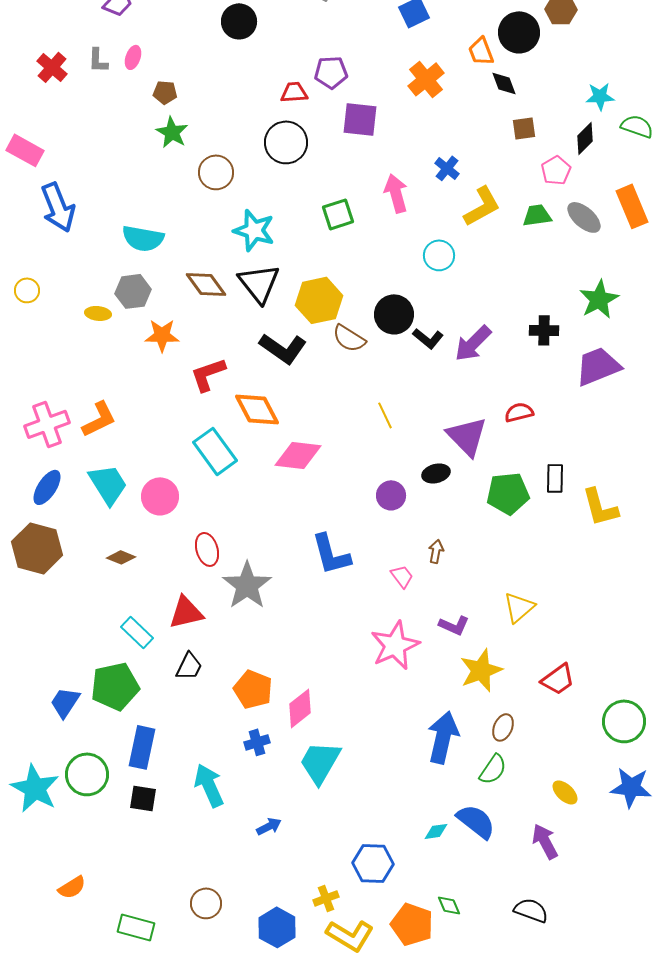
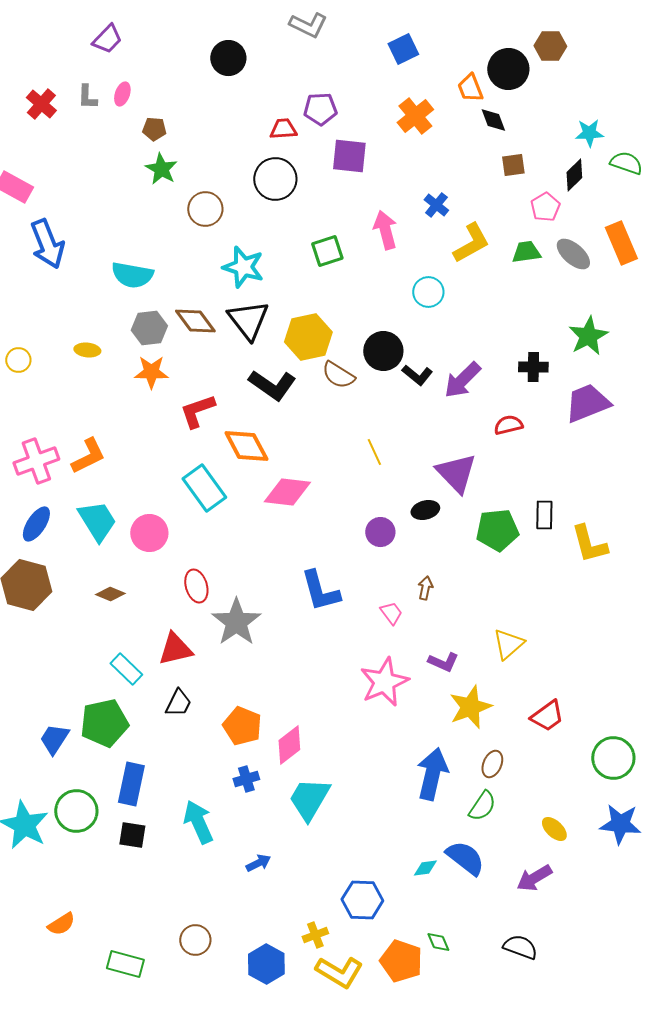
yellow circle: (27, 290) -> (18, 360), moved
gray hexagon: (133, 291) -> (149, 328), moved
red semicircle: (519, 412) -> (508, 425), moved
purple arrow: (545, 841) -> (534, 878), turned -93

